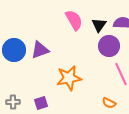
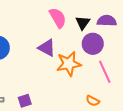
purple triangle: (40, 50) -> (47, 48), moved, turned 48
orange star: (69, 78) -> (69, 64), moved

